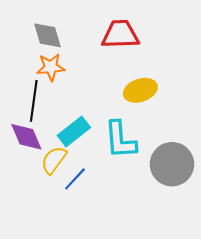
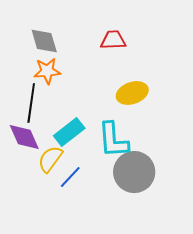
red trapezoid: (120, 34) -> (113, 40), size x0.7
gray circle: (172, 164) -> (134, 172), moved

